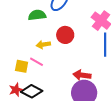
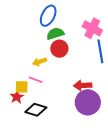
green semicircle: (37, 15) -> (55, 34), moved
red star: (16, 90) -> (17, 97), moved

